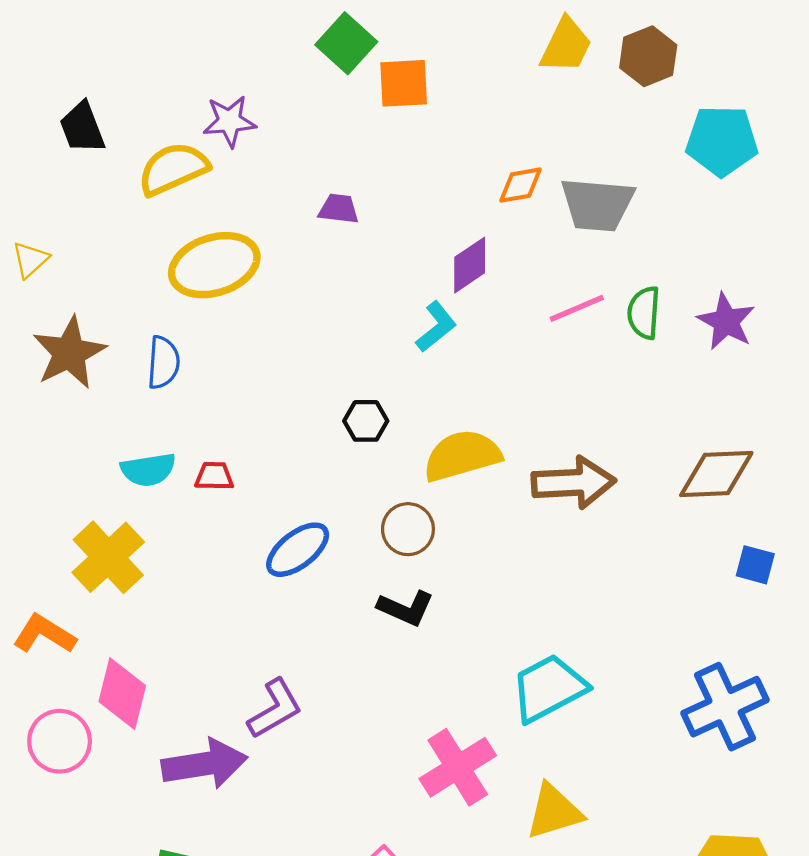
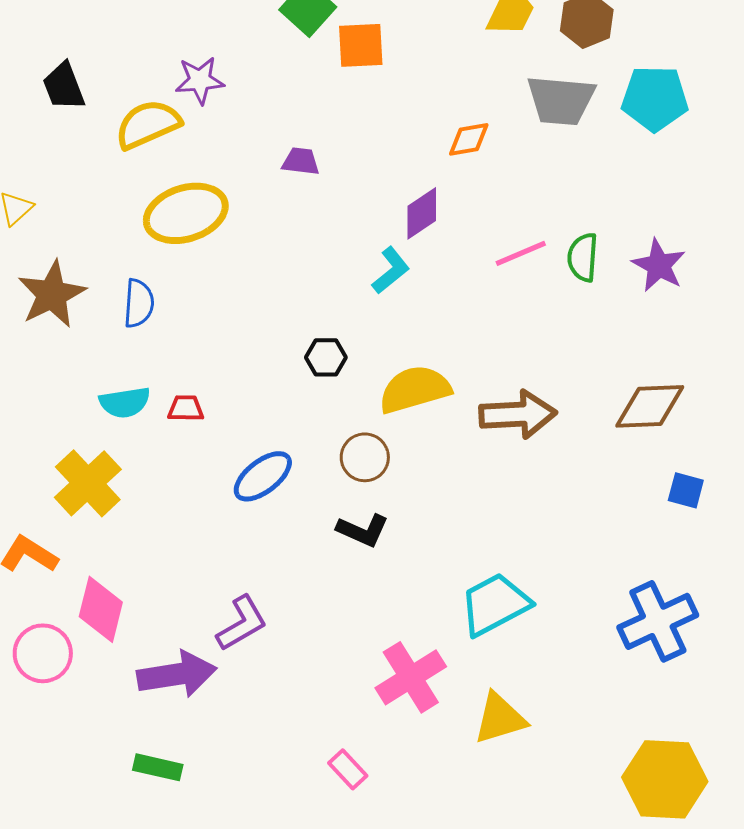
gray trapezoid: (597, 205) -> (561, 100), moved

